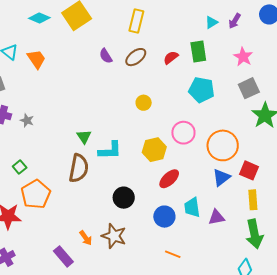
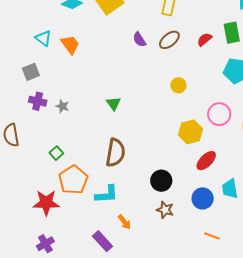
green triangle: (84, 137) -> (114, 104), moved
cyan L-shape: (110, 150) -> (107, 194), moved
brown star: (114, 236) -> (165, 210), moved, size x0.7

